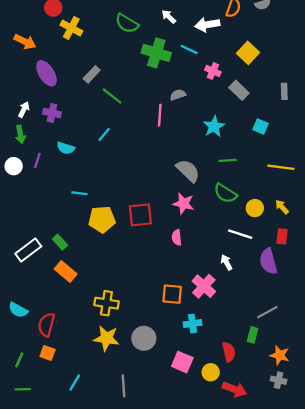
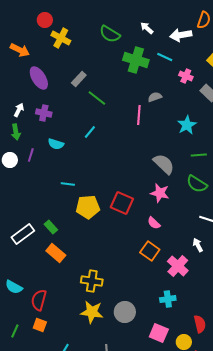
red square: (140, 215) -> (122, 203), turned 30
pink semicircle: (177, 237) -> (154, 223), turned -40
orange square: (172, 294) -> (150, 251), moved, turned 30

